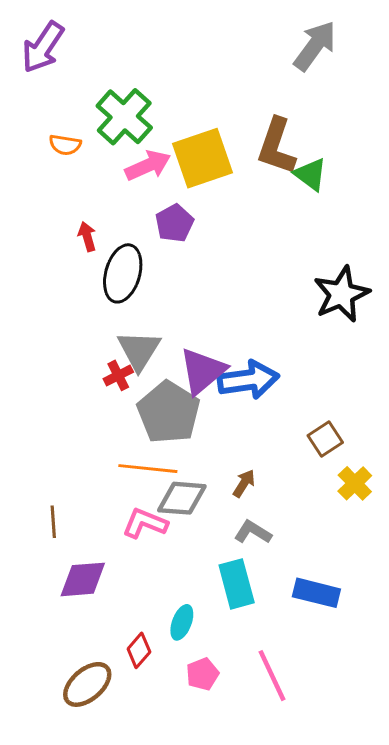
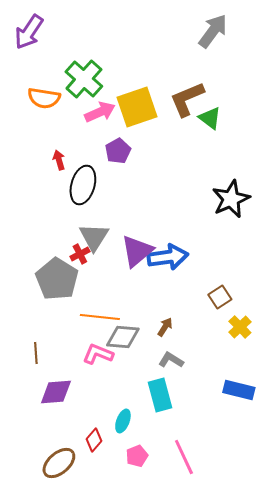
orange semicircle: (65, 145) -> (44, 98), size x1.5
brown L-shape: (276, 146) -> (187, 99), turned 48
gray pentagon: (169, 412) -> (57, 279), moved
blue rectangle: (316, 593) -> (239, 390), moved

